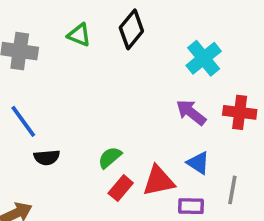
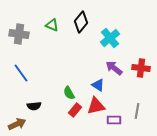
cyan cross: (204, 58) -> (110, 38), moved
black semicircle: (47, 157) -> (34, 106), moved
green semicircle: (110, 157) -> (69, 93), turned -80
blue triangle: (198, 163) -> (98, 85), moved

